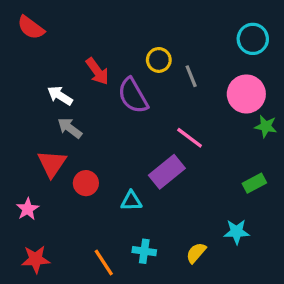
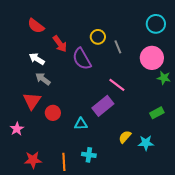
red semicircle: (31, 28) -> (36, 26), moved
yellow semicircle: (196, 253) -> (125, 137), moved
red star: (36, 259) -> (33, 160), moved
orange line: (104, 263) -> (64, 162), turned 30

